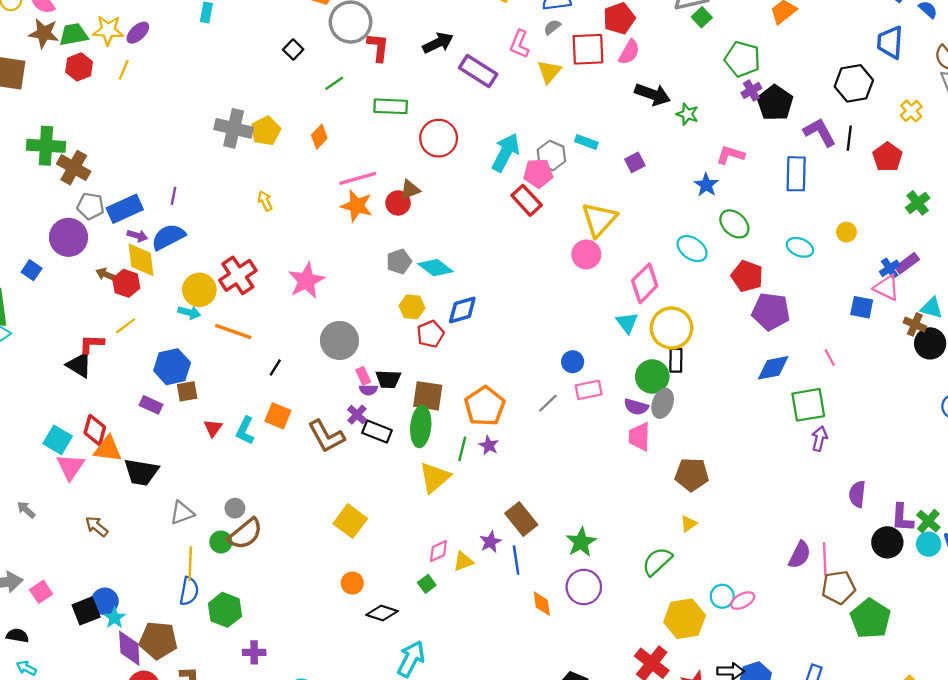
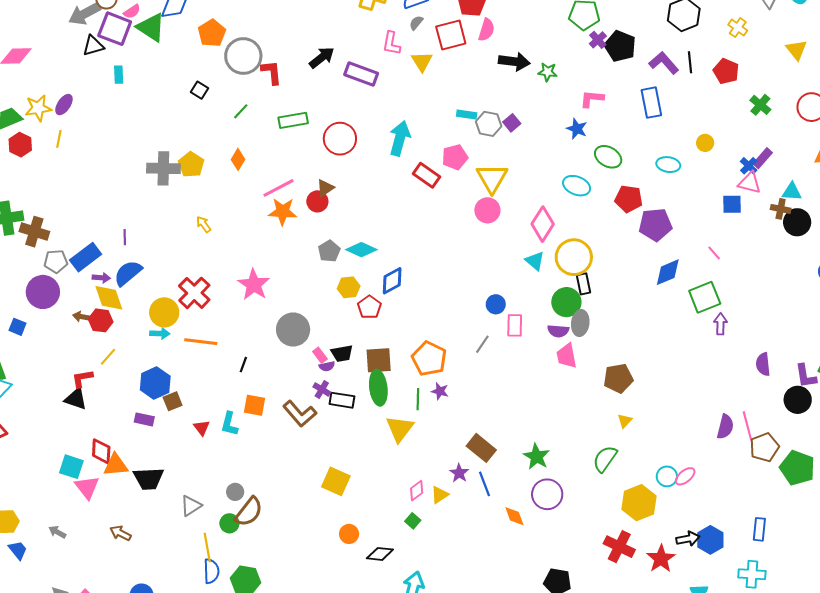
gray hexagon: (551, 155) -> (489, 124), moved
pink pentagon: (538, 173) -> (455, 157), moved
pink rectangle: (589, 390) -> (515, 325), turned -65

